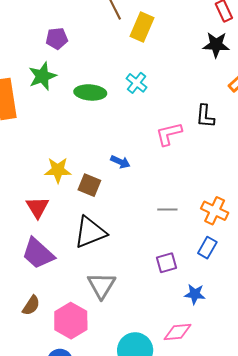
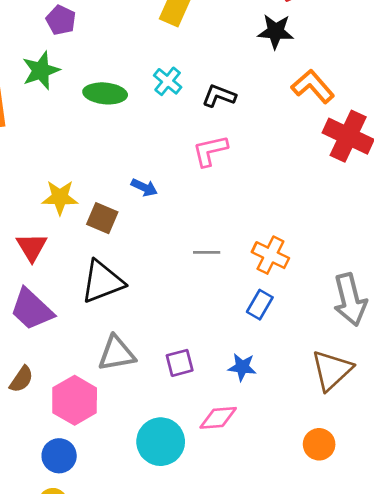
purple pentagon: (57, 39) -> (61, 20), turned 30
black L-shape: (205, 116) -> (219, 96), moved, turned 105
purple square: (167, 263) -> (180, 363), moved
gray triangle: (101, 285) -> (117, 353), turned 48

